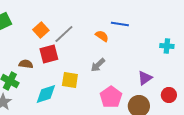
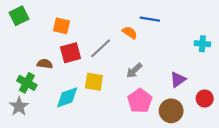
orange square: (41, 30) -> (62, 26), turned -35
gray line: (64, 34) -> (101, 48), moved
gray arrow: (98, 65) -> (134, 71), moved

